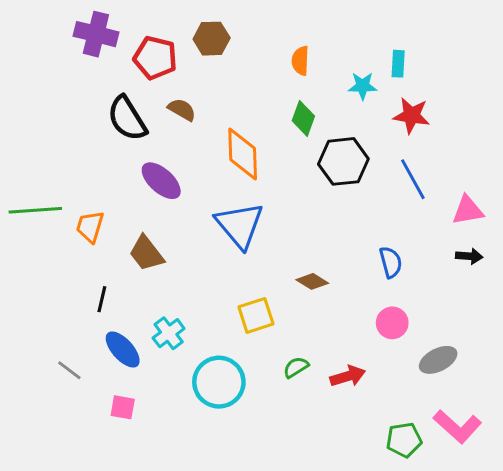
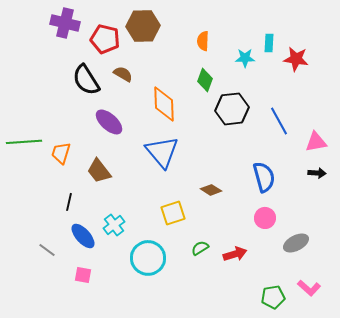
brown hexagon: (212, 39) -> (143, 26), size x1.4
red star: (411, 116) -> (296, 59), moved
blue semicircle: (391, 262) -> (264, 177), size x1.4
pink L-shape: (457, 427) -> (309, 288), size x0.7

